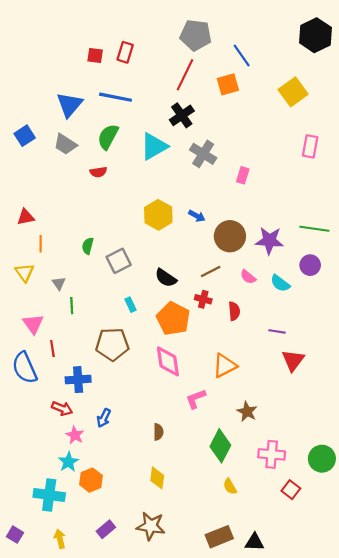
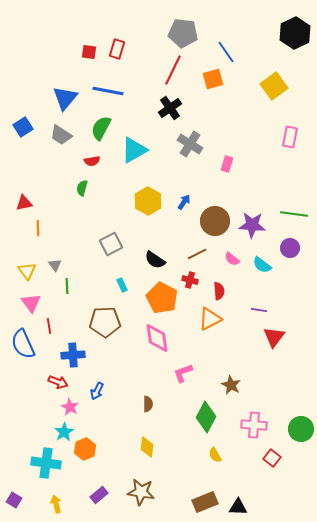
cyan triangle: (154, 146) -> (134, 150), moved
blue arrow: (197, 216) -> (184, 202), turned -84
green semicircle: (88, 246) -> (82, 188), moved
yellow triangle: (25, 273) -> (27, 271), moved
orange triangle: (225, 366) -> (210, 319), moved

